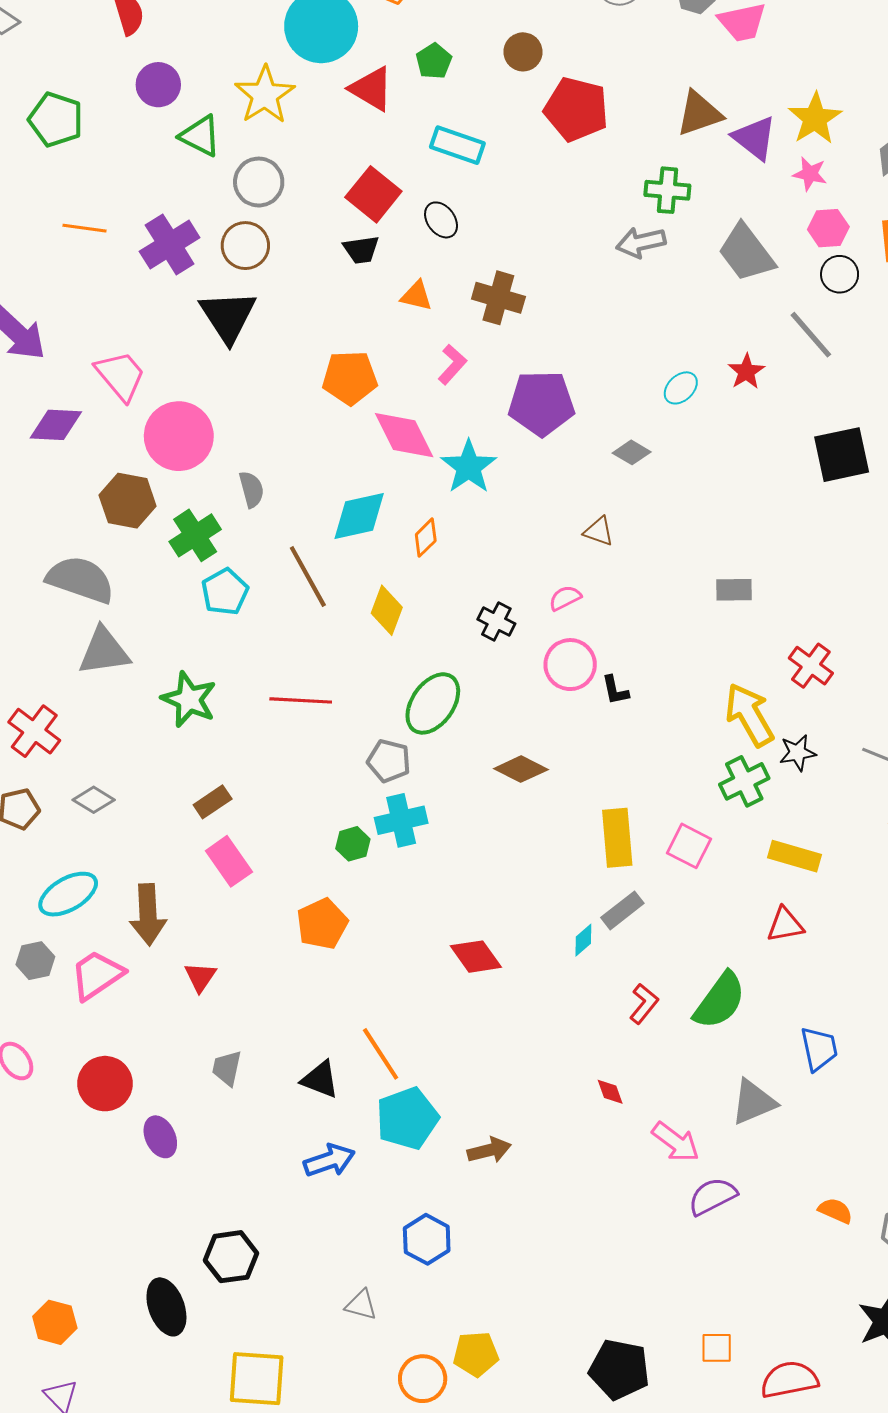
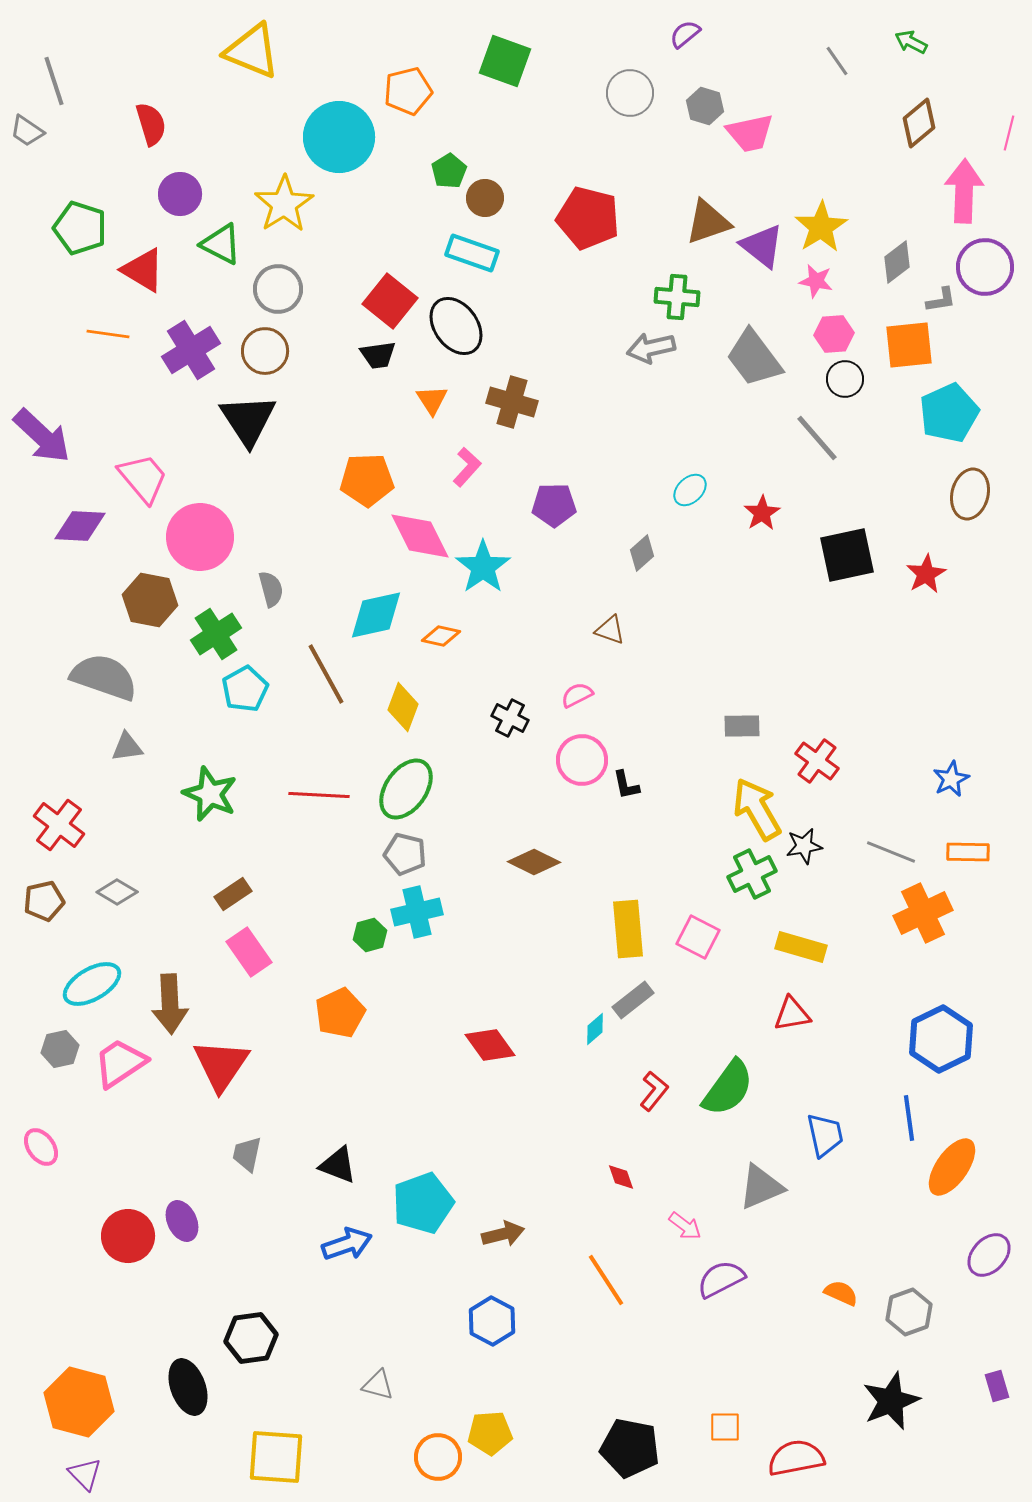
brown circle: (523, 52) -> (485, 198), moved
red triangle: (371, 89) -> (143, 270), moved
black ellipse: (441, 220) -> (456, 326), size x1.6
orange triangle: (416, 296) -> (432, 400), turned 44
red star: (746, 372) -> (762, 513), moved
purple pentagon: (541, 403) -> (554, 505), size x0.7
gray diamond: (632, 452) -> (642, 553), turned -72
orange diamond: (426, 538) -> (441, 636), turned 57
gray rectangle: (734, 590) -> (742, 726), moved
gray triangle: (104, 651) -> (127, 747), size x0.6
green ellipse: (433, 703) -> (406, 789), moved
red triangle: (200, 977) -> (221, 1065), size x1.8
orange line: (381, 1054) -> (606, 1280), moved
red circle: (105, 1084) -> (128, 1236), moved
pink arrow: (676, 1142) -> (685, 1226), size x0.7
blue hexagon: (427, 1239) -> (492, 1321), moved
orange hexagon: (55, 1322) -> (79, 1402), size x1.6

